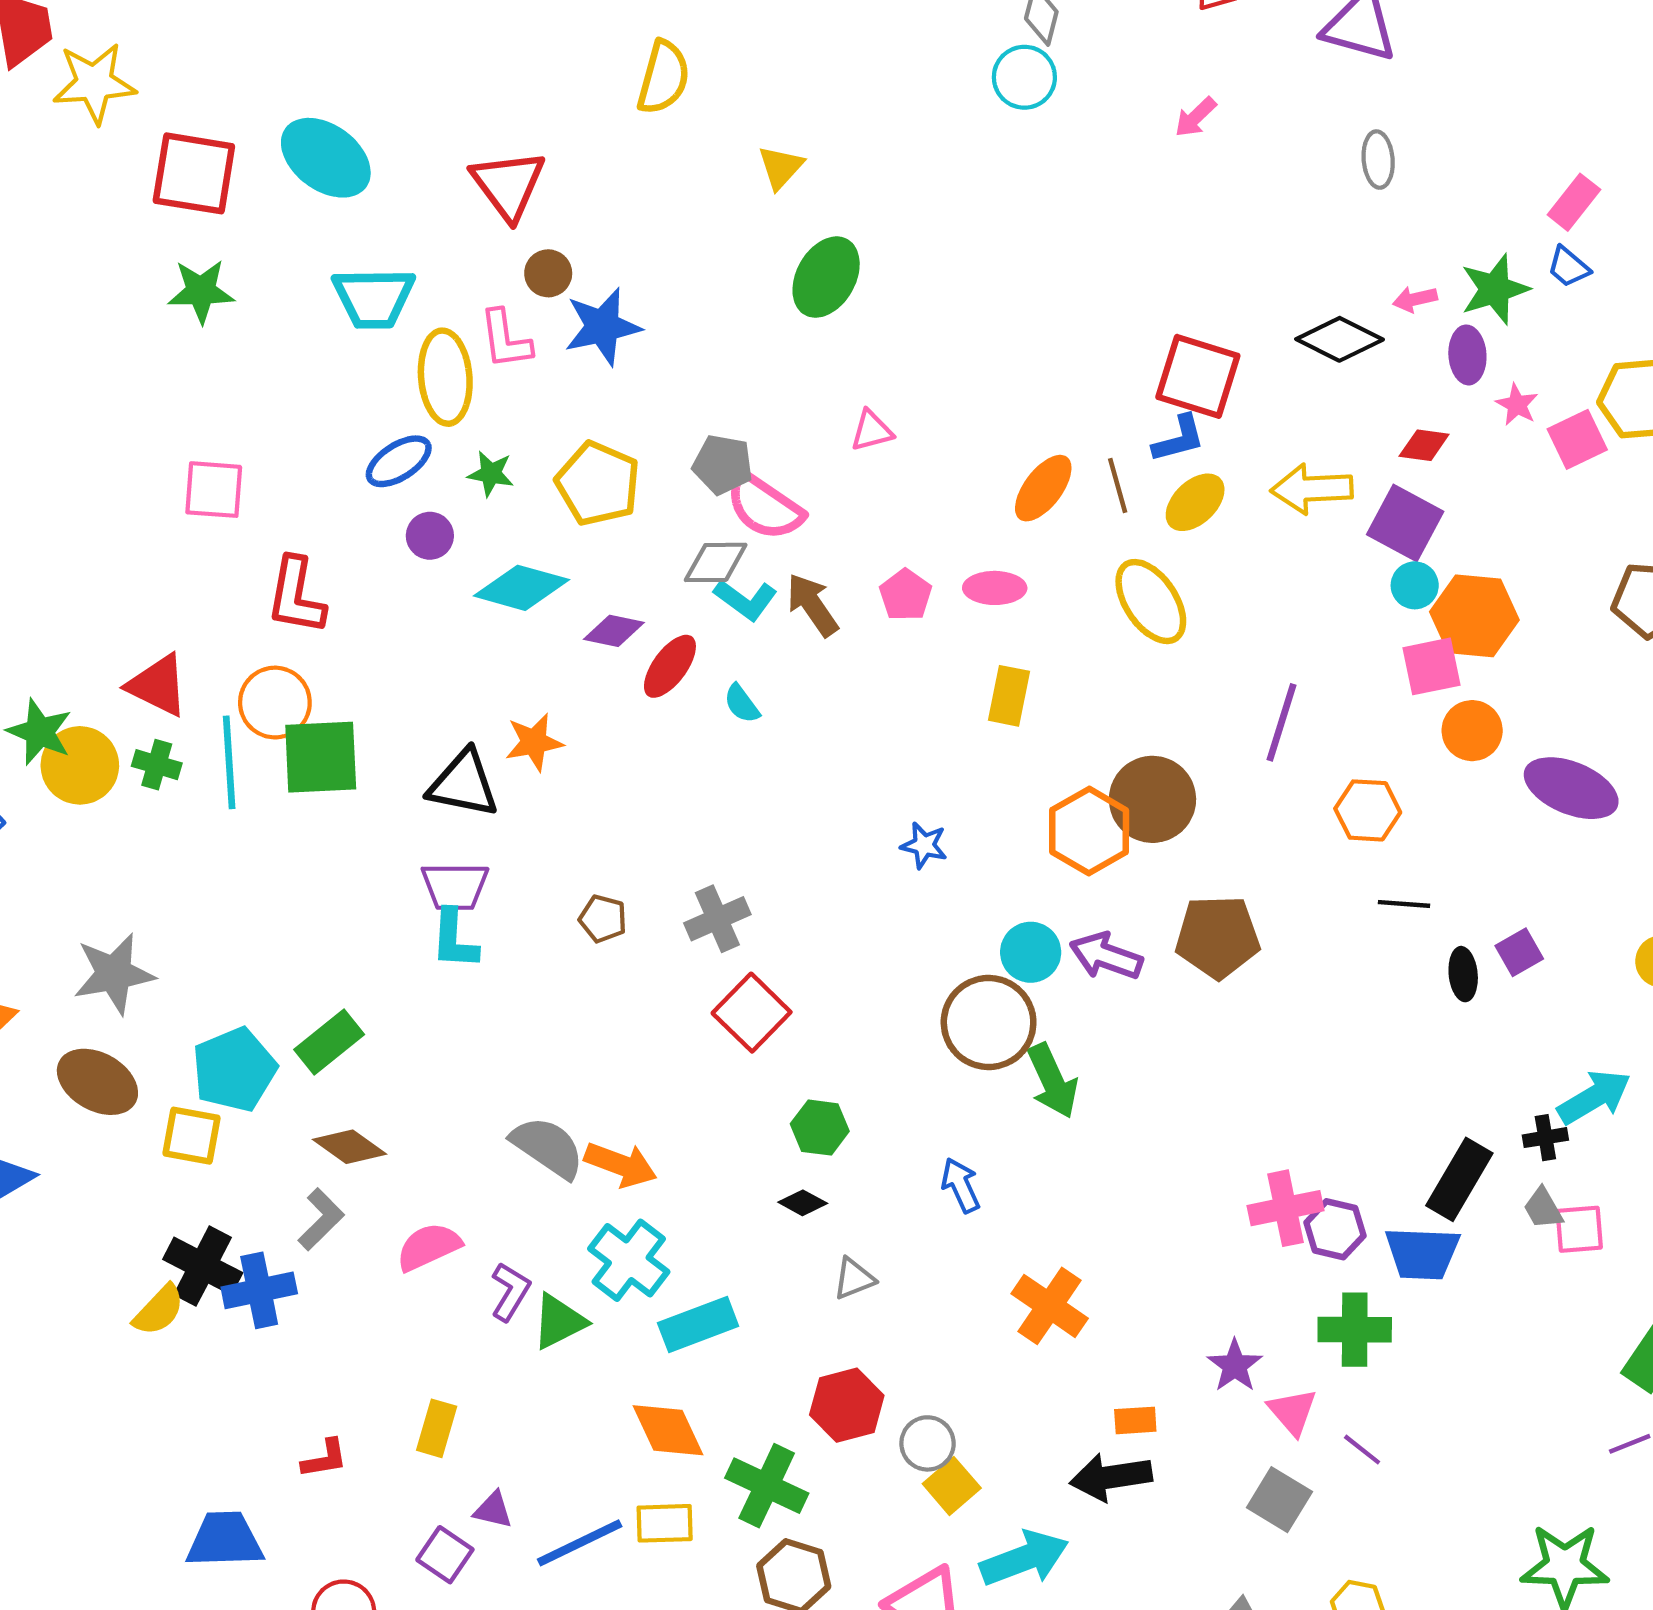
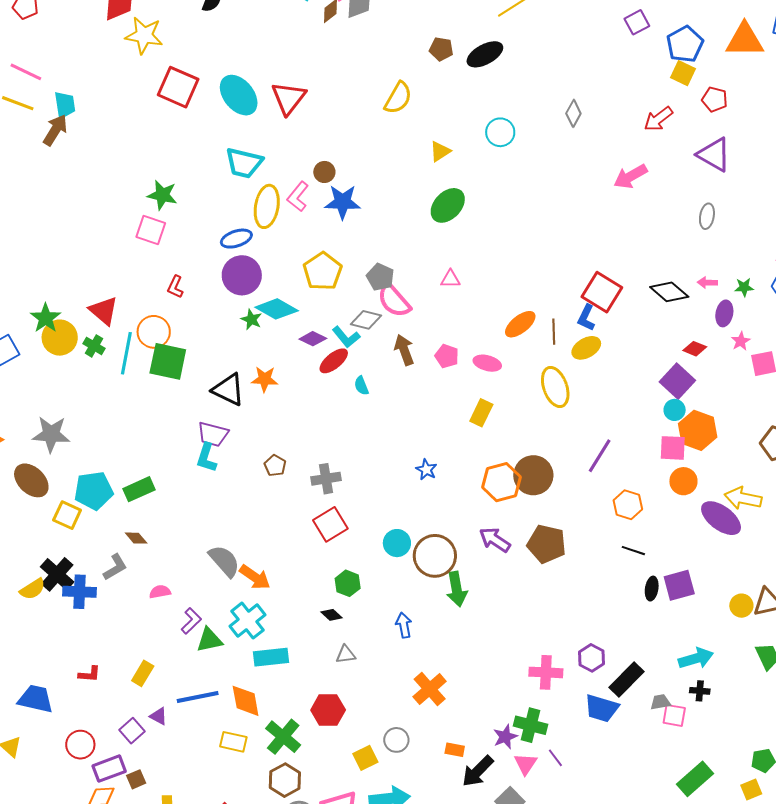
cyan circle: (1024, 77) -> (500, 132), moved
pink arrow: (1196, 117) -> (631, 176), size x1.6
red triangle: (508, 185) -> (289, 98), moved
green star: (1495, 289) -> (744, 287), size x0.6
green star: (201, 291) -> (162, 195), moved
pink L-shape: (505, 339) -> (298, 196), turned 32
blue L-shape: (1179, 439) -> (586, 318), turned 116
green star: (491, 474) -> (251, 319), moved
yellow arrow: (1312, 489) -> (743, 498), moved
purple circle: (430, 536) -> (242, 275), size x1.8
pink pentagon: (906, 595) -> (447, 356), turned -30
red L-shape: (296, 596) -> (175, 287), size x0.6
cyan L-shape: (746, 600) -> (346, 337), moved
cyan circle: (1031, 952) -> (397, 543), moved
purple square: (1519, 952) -> (679, 585), size x1.5
black cross: (1545, 1138) -> (700, 691), moved
brown diamond: (349, 1147) -> (136, 538), size x0.7
gray trapezoid: (1543, 1208) -> (660, 702), turned 95
purple hexagon: (1335, 1229) -> (591, 658), moved
pink semicircle: (429, 1247) -> (160, 592), size x0.7
green cross: (1355, 1330) -> (531, 725), moved
gray circle: (928, 1443) -> (396, 740), moved
purple line: (1362, 1450) -> (555, 758), moved
black arrow: (1111, 1477) -> (478, 771), moved, turned -51
blue line: (580, 1543) -> (198, 697), moved

